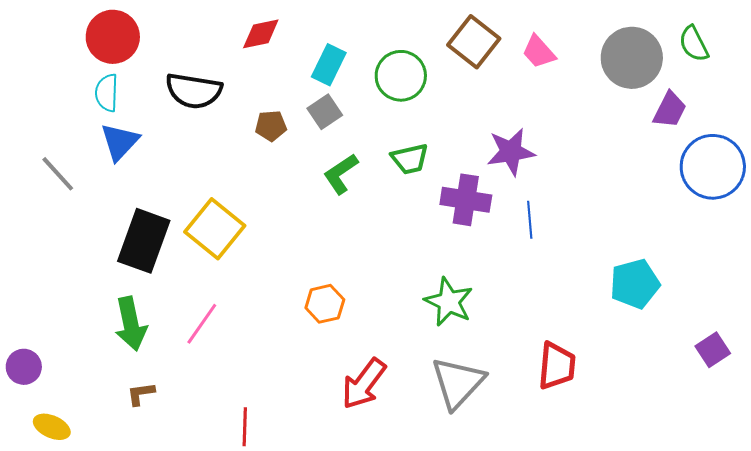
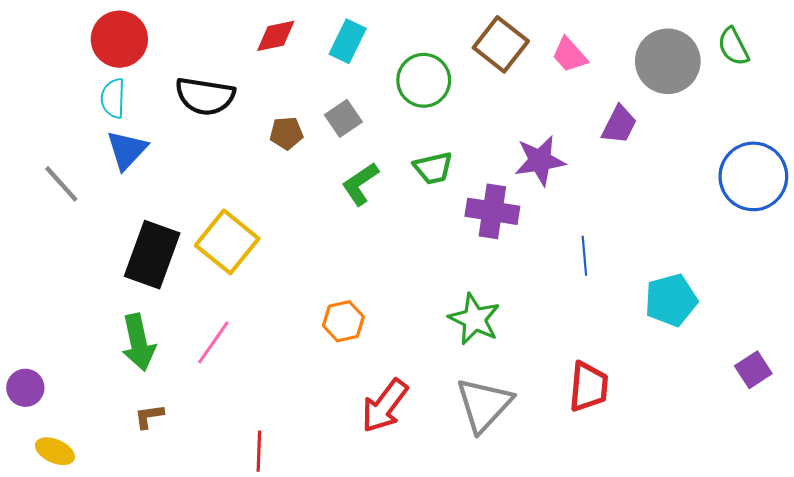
cyan rectangle: (329, 65) -> (348, 41), moved
purple trapezoid: (670, 110) -> (619, 125), moved
blue line: (530, 220) -> (584, 256), moved

